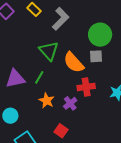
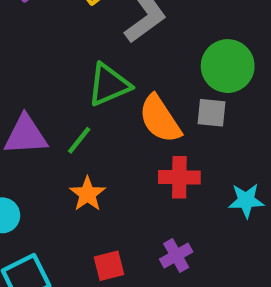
green triangle: (49, 51) -> (109, 85), turned 40
purple cross: (70, 103) -> (176, 255), moved
red square: (61, 131) -> (109, 266), turned 32

